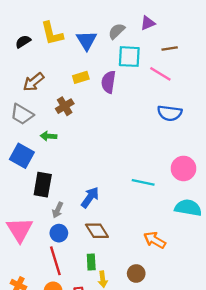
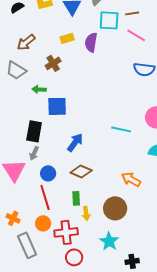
brown line: (170, 48) -> (132, 13), moved
blue square: (22, 156) -> (57, 106), moved, turned -30
gray arrow: (58, 210) -> (34, 153), moved
brown diamond: (97, 231) -> (81, 171), turned -35
brown circle: (136, 273) -> (115, 208), size x1.5

